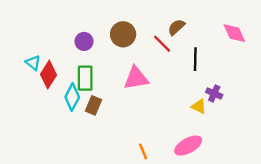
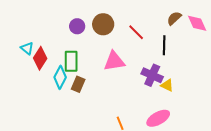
brown semicircle: (176, 27) -> (174, 18), moved
purple circle: (84, 41) -> (77, 26), moved
purple cross: (214, 93) -> (152, 75), moved, size x1.5

